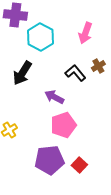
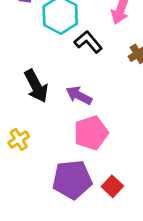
black arrow: (22, 73) -> (36, 86), moved, turned -60
black L-shape: (75, 73) -> (88, 42), moved

